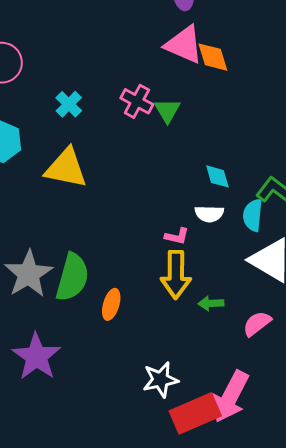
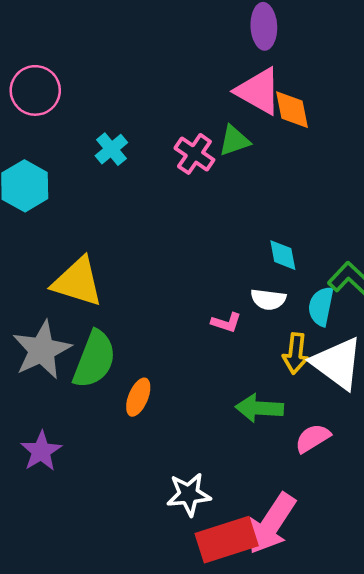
green triangle: (167, 110) -> (234, 141), moved, turned 36
yellow triangle: (66, 168) -> (78, 282), moved
yellow arrow: (176, 275) -> (295, 353), moved, size x0.7
green arrow: (211, 303) -> (259, 408), size x1.5
purple star: (36, 357) -> (41, 451), size x0.7

